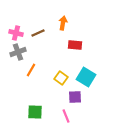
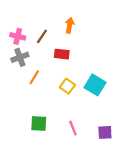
brown line: (38, 33) -> (42, 36), turned -32
red rectangle: (75, 45) -> (62, 54), moved
purple square: (75, 97) -> (105, 132), moved

